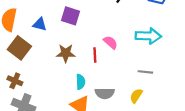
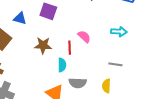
cyan arrow: (148, 36) -> (119, 32), size x0.7
cyan semicircle: (81, 82) -> (62, 65), moved
yellow semicircle: (136, 96) -> (106, 86), turned -32

